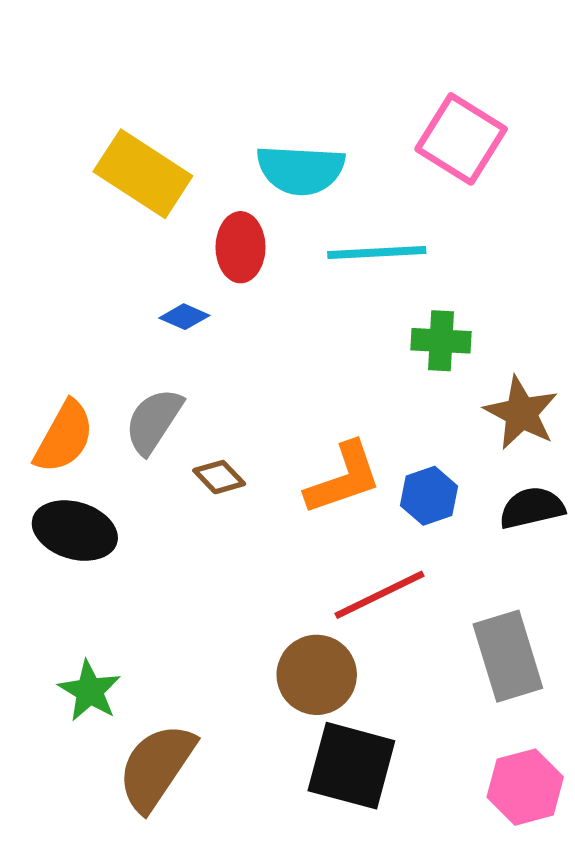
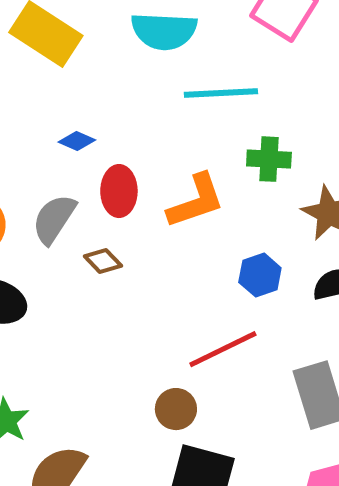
red ellipse: (241, 247) -> (119, 191), moved
orange L-shape: (343, 478) -> (196, 201), moved
brown circle: (317, 675) -> (176, 409), size x0.7

